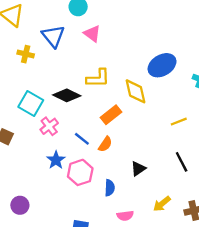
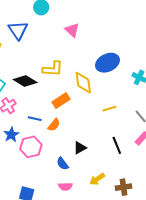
pink triangle: (92, 34) -> (72, 30), moved
yellow line: (179, 122) -> (109, 109), moved
blue line: (82, 139) -> (35, 119), turned -32
blue semicircle: (110, 188) -> (63, 164), moved, turned 136

